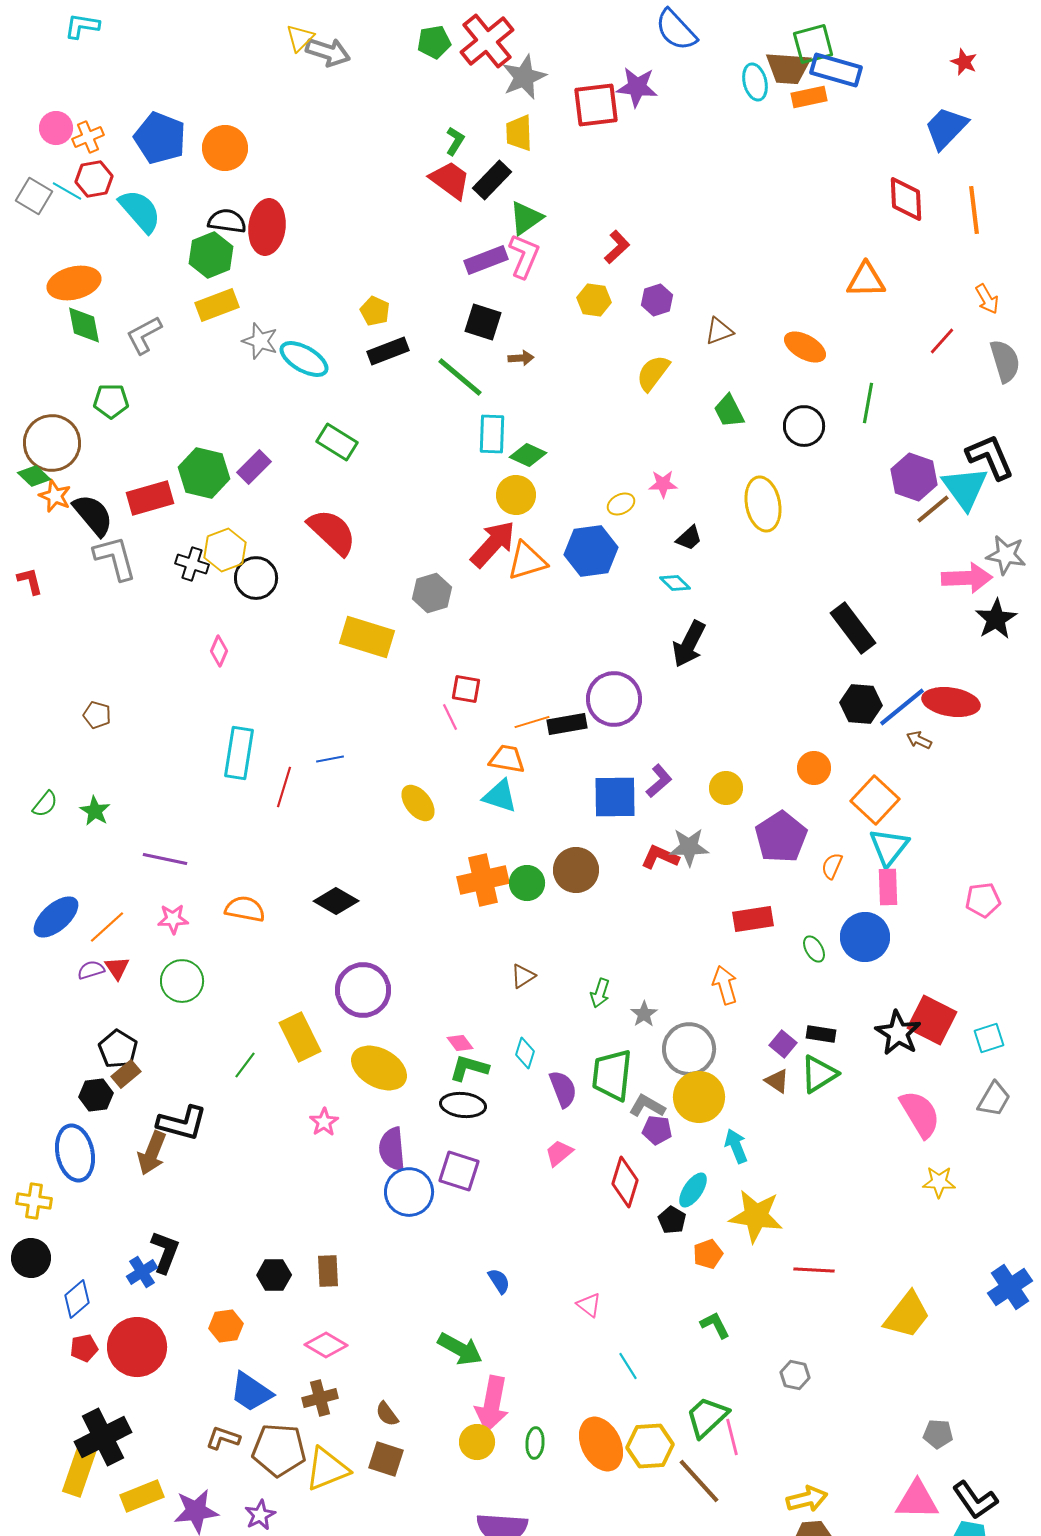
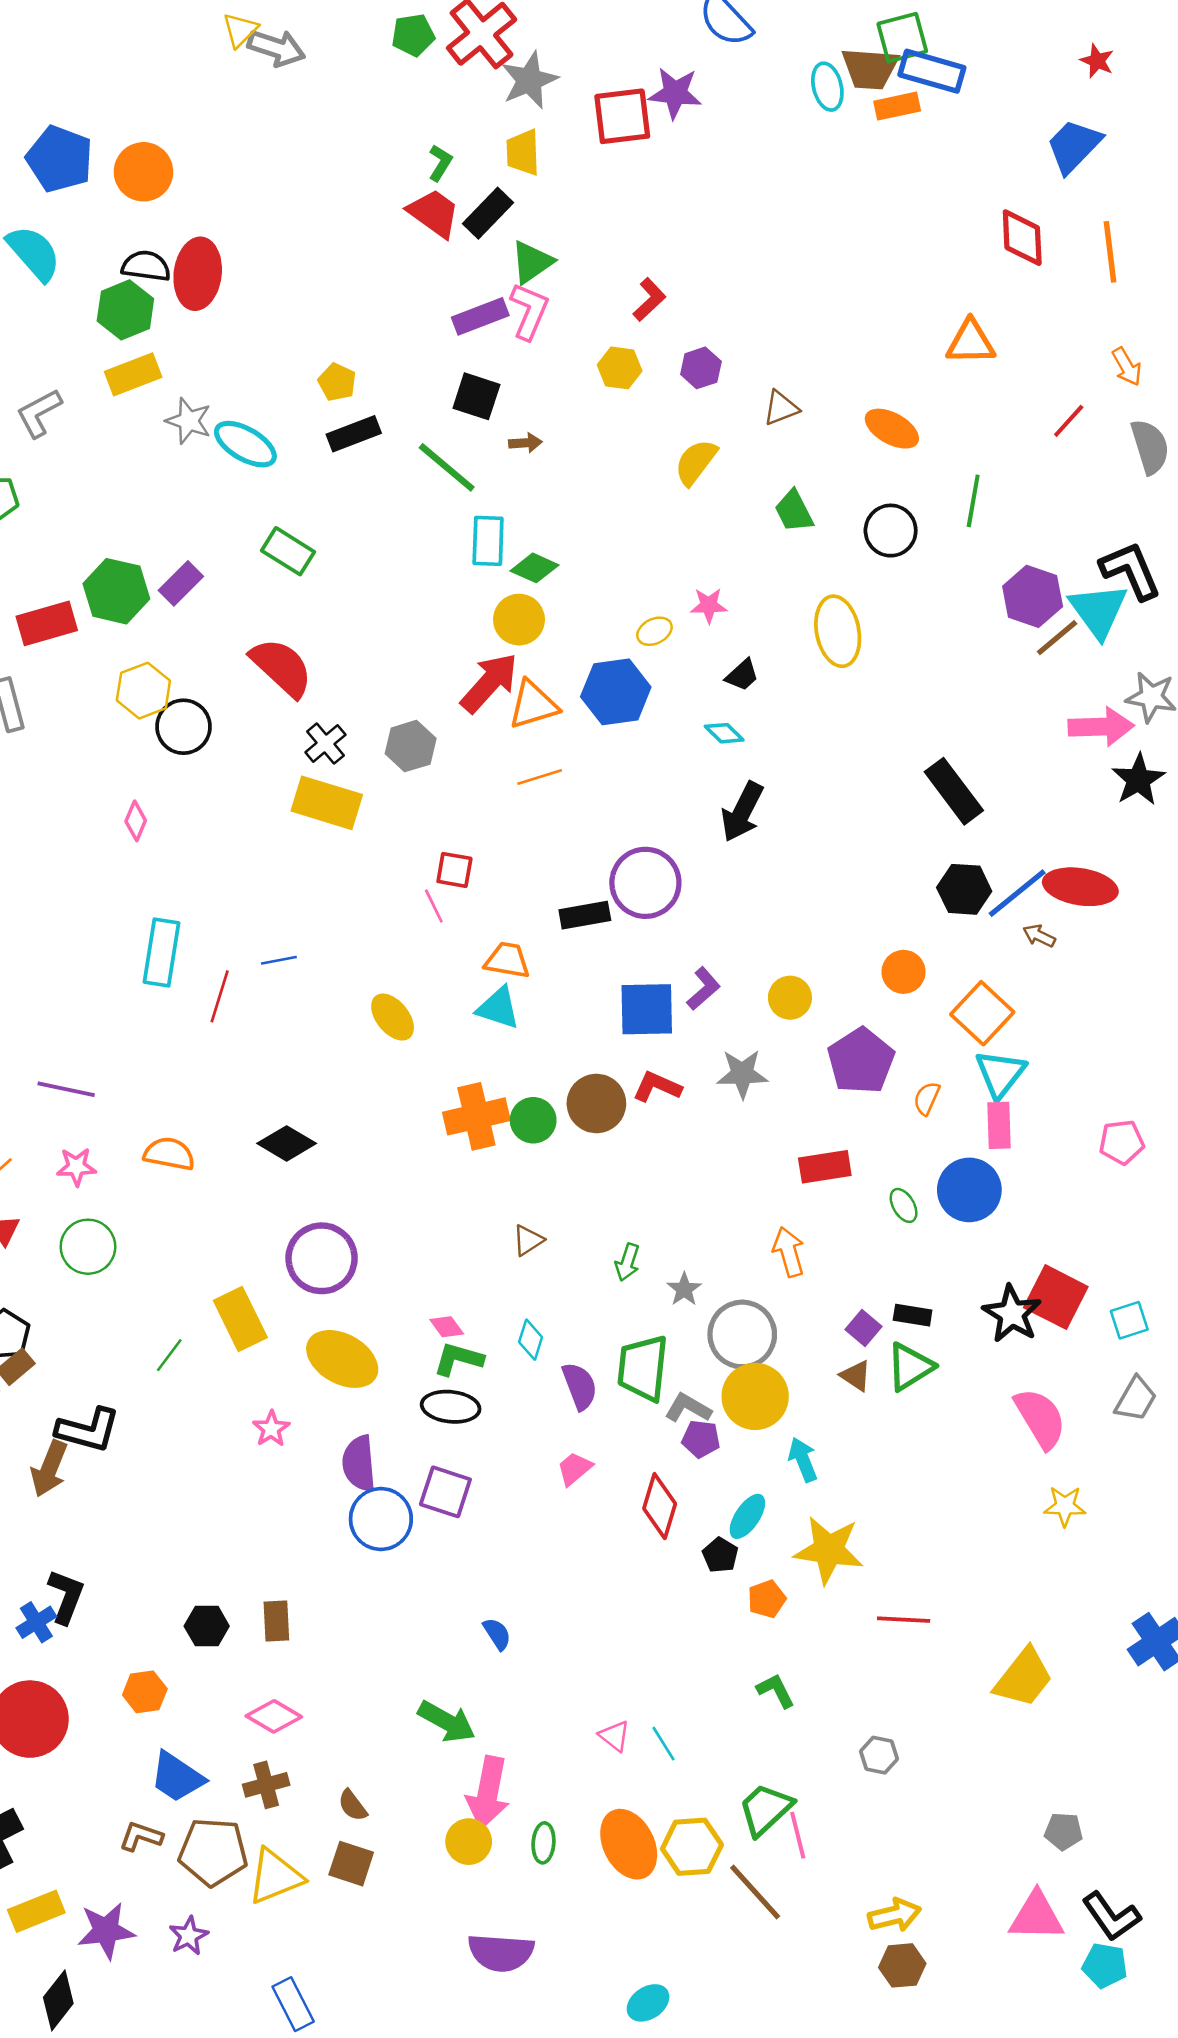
black cross: (192, 564) -> (325, 743), moved, turned 32
orange line: (532, 722) -> (540, 777), moved
red L-shape: (660, 857) -> (657, 1087), moved
pink triangle: (589, 1305) -> (614, 1736), moved

